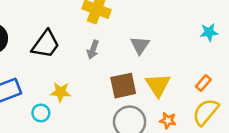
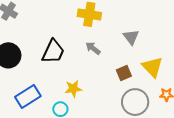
gray arrow: (93, 50) -> (93, 48), turned 119
brown square: (123, 86) -> (124, 73), size x0.7

